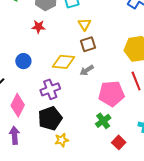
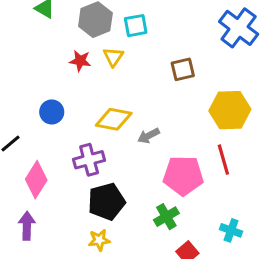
yellow triangle: (84, 24) -> (113, 57), moved
brown square: (88, 44) -> (183, 69), moved
black pentagon: (50, 118) -> (107, 202), moved

